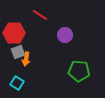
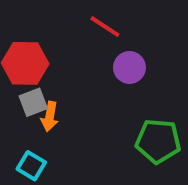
red line: (40, 15) -> (105, 27), moved

